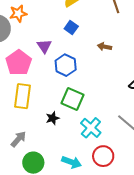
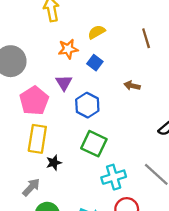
orange star: (18, 13) -> (68, 49), moved
black star: (53, 118) -> (54, 163), moved
cyan cross: (91, 128) -> (114, 177), turned 30

